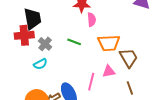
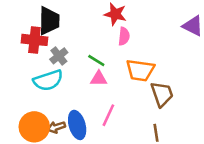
cyan semicircle: (40, 64) -> (48, 80), size x1.6
pink triangle: (109, 71) -> (99, 79), moved

